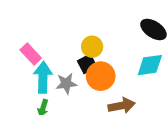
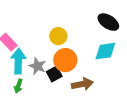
black square: (87, 64) -> (54, 74), moved
gray star: (66, 83) -> (37, 66), turned 30

